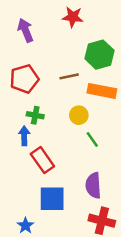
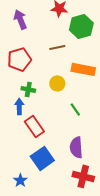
green hexagon: (99, 55) -> (81, 26), moved
brown line: (69, 76) -> (57, 47), moved
yellow circle: (79, 115) -> (57, 83), moved
blue square: (52, 199) -> (42, 158), turned -35

